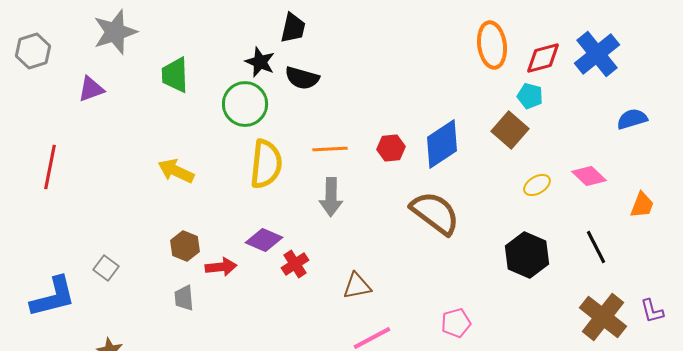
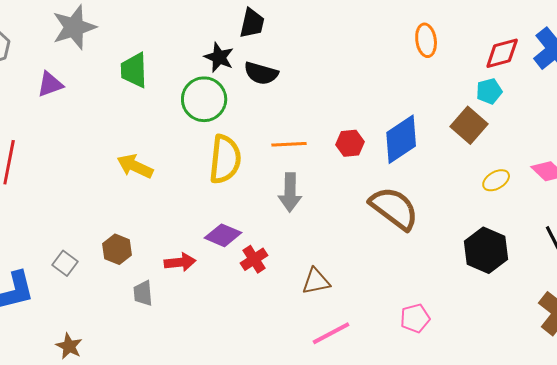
orange ellipse: (492, 45) -> (426, 40), moved, size x0.7
cyan pentagon: (530, 96) -> (489, 91), turned -30
brown hexagon: (185, 246) -> (117, 249), moved

